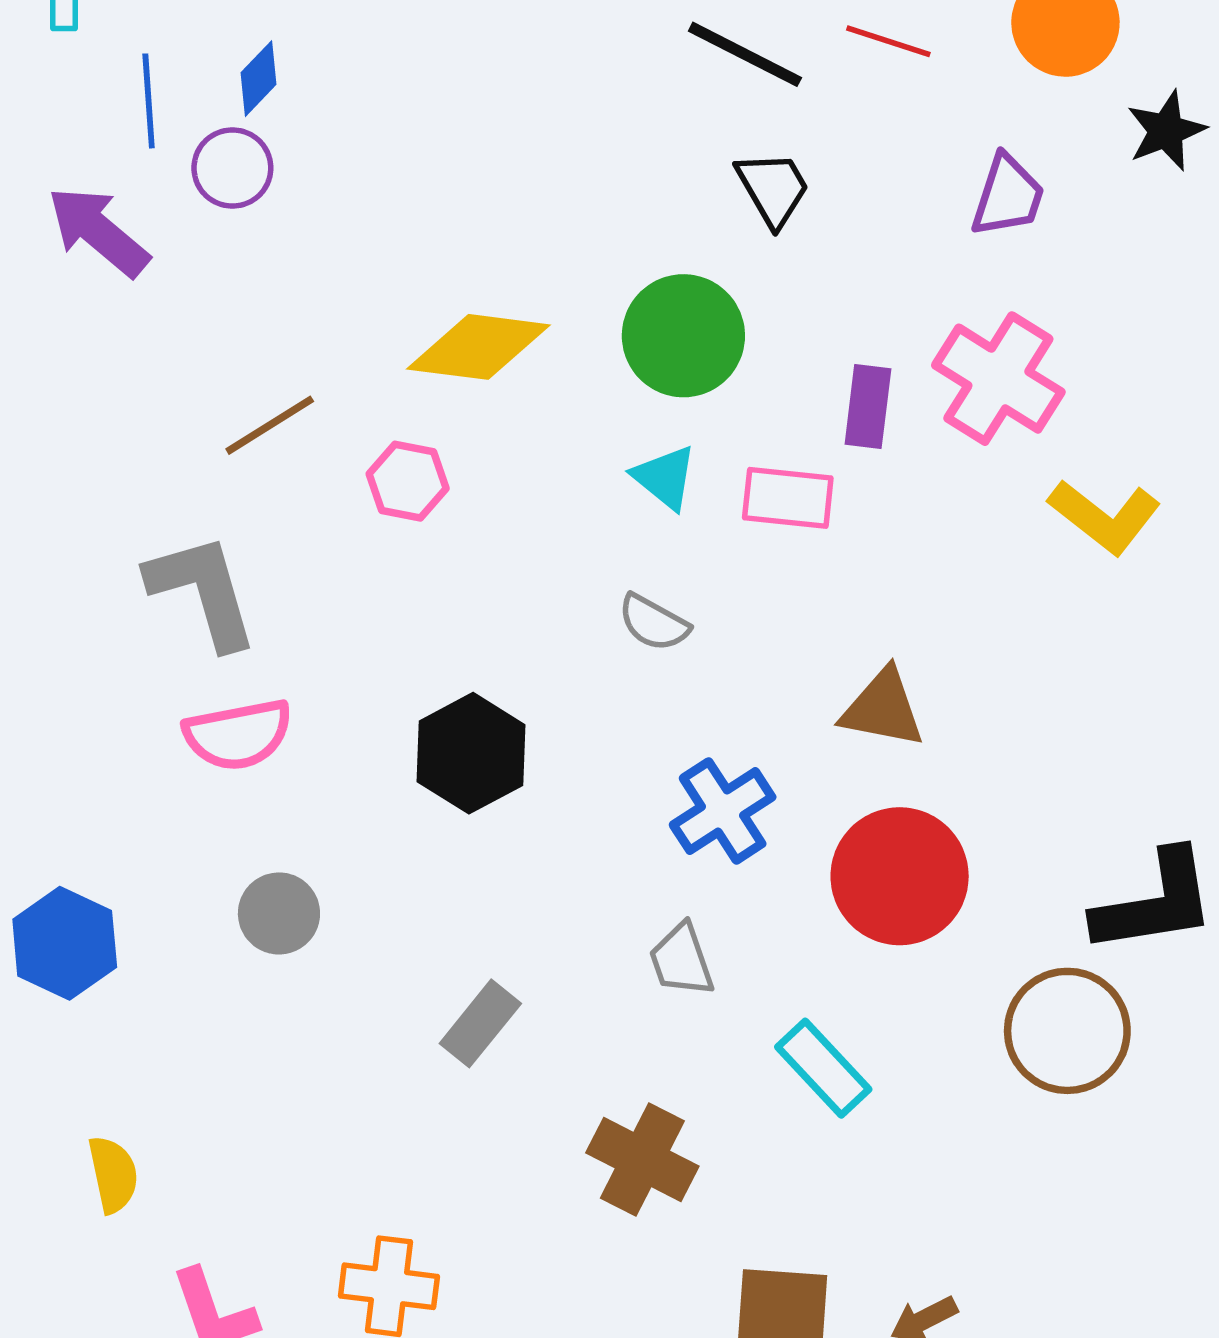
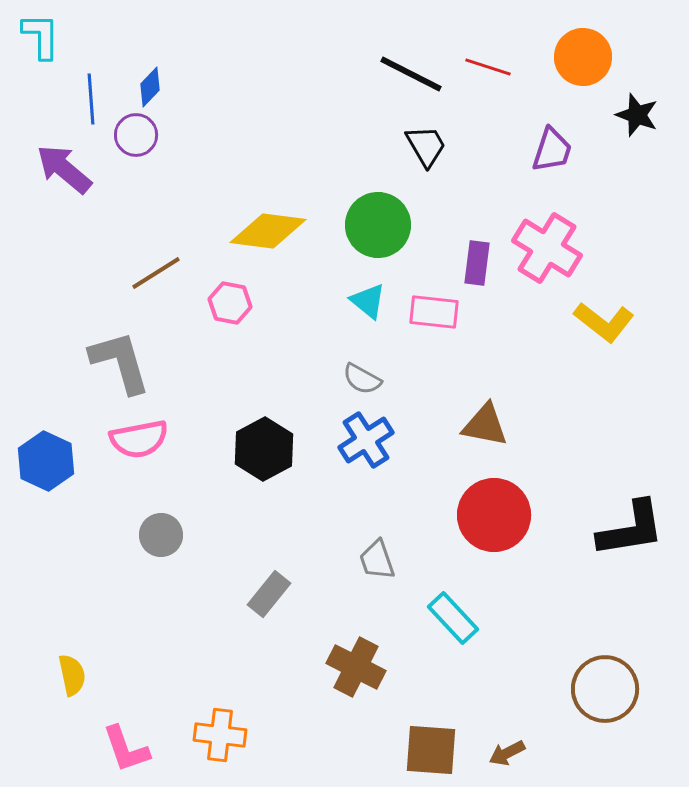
black star: (1166, 131) -> (637, 115), turned -30
blue cross: (723, 811) -> (366, 440), moved
blue hexagon: (65, 943) -> (46, 461), moved
brown circle: (1067, 1031) -> (605, 689), moved

